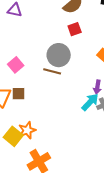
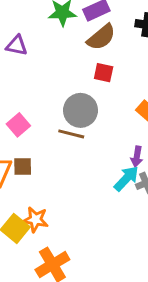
red square: (75, 29) -> (104, 73), turned 32
orange star: (27, 130) -> (35, 220), turned 30

